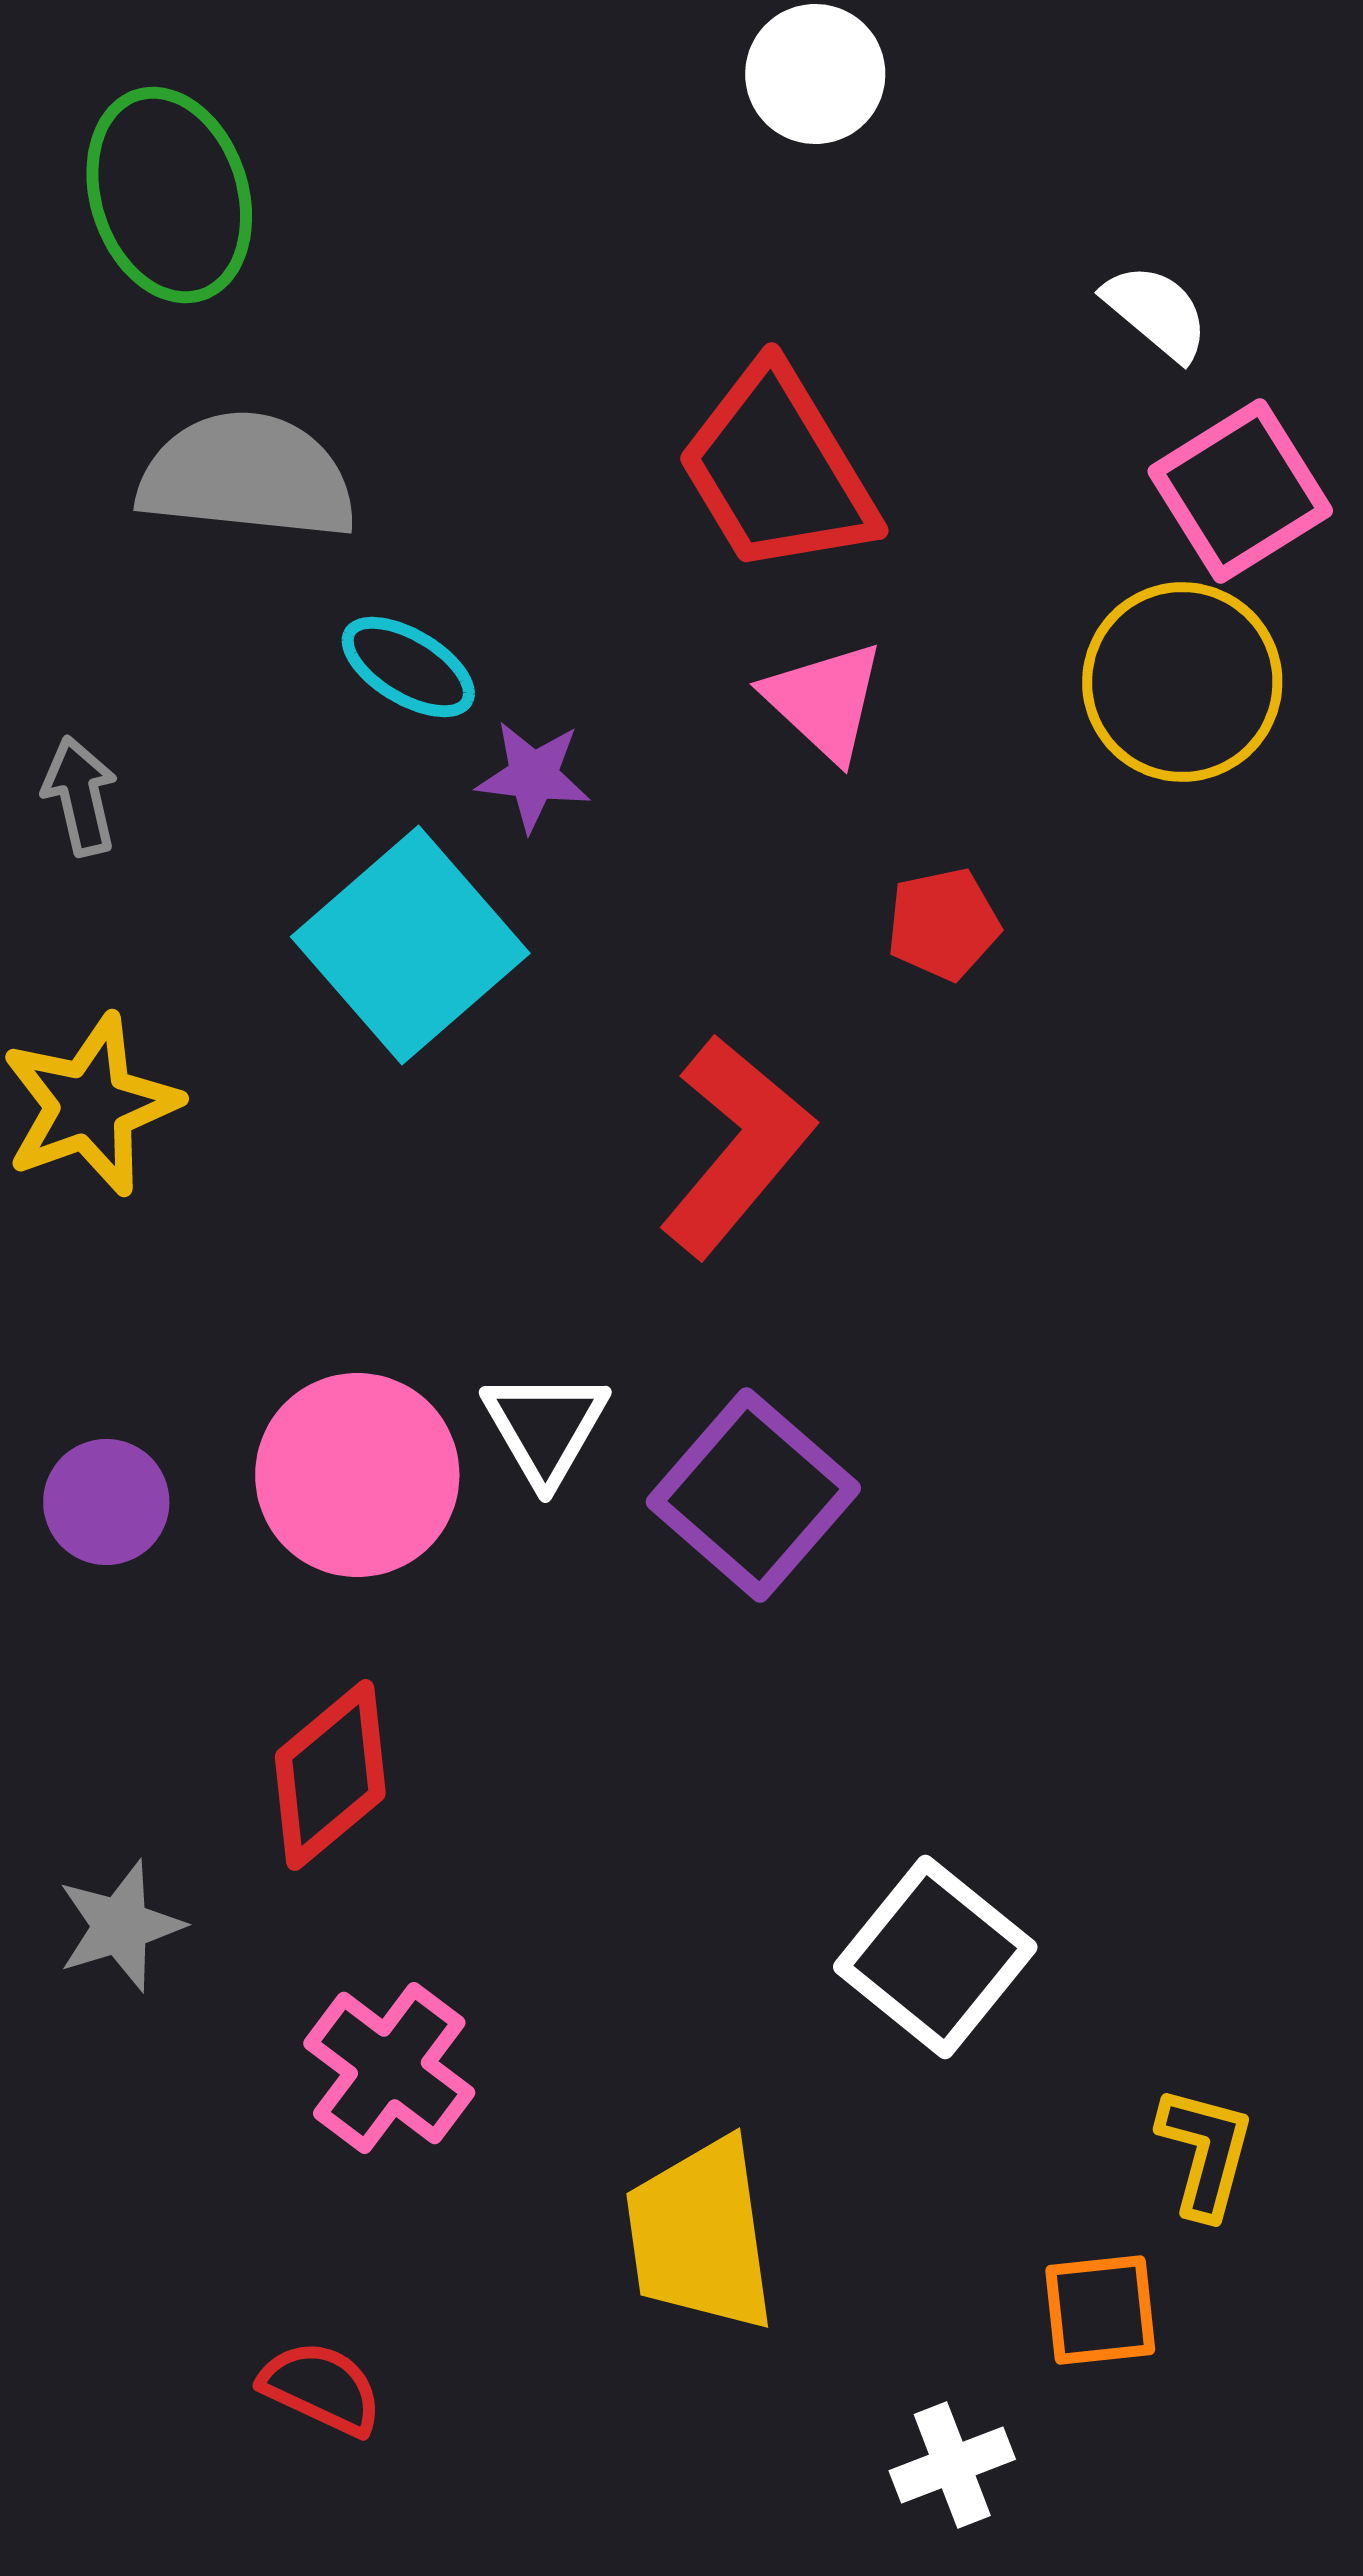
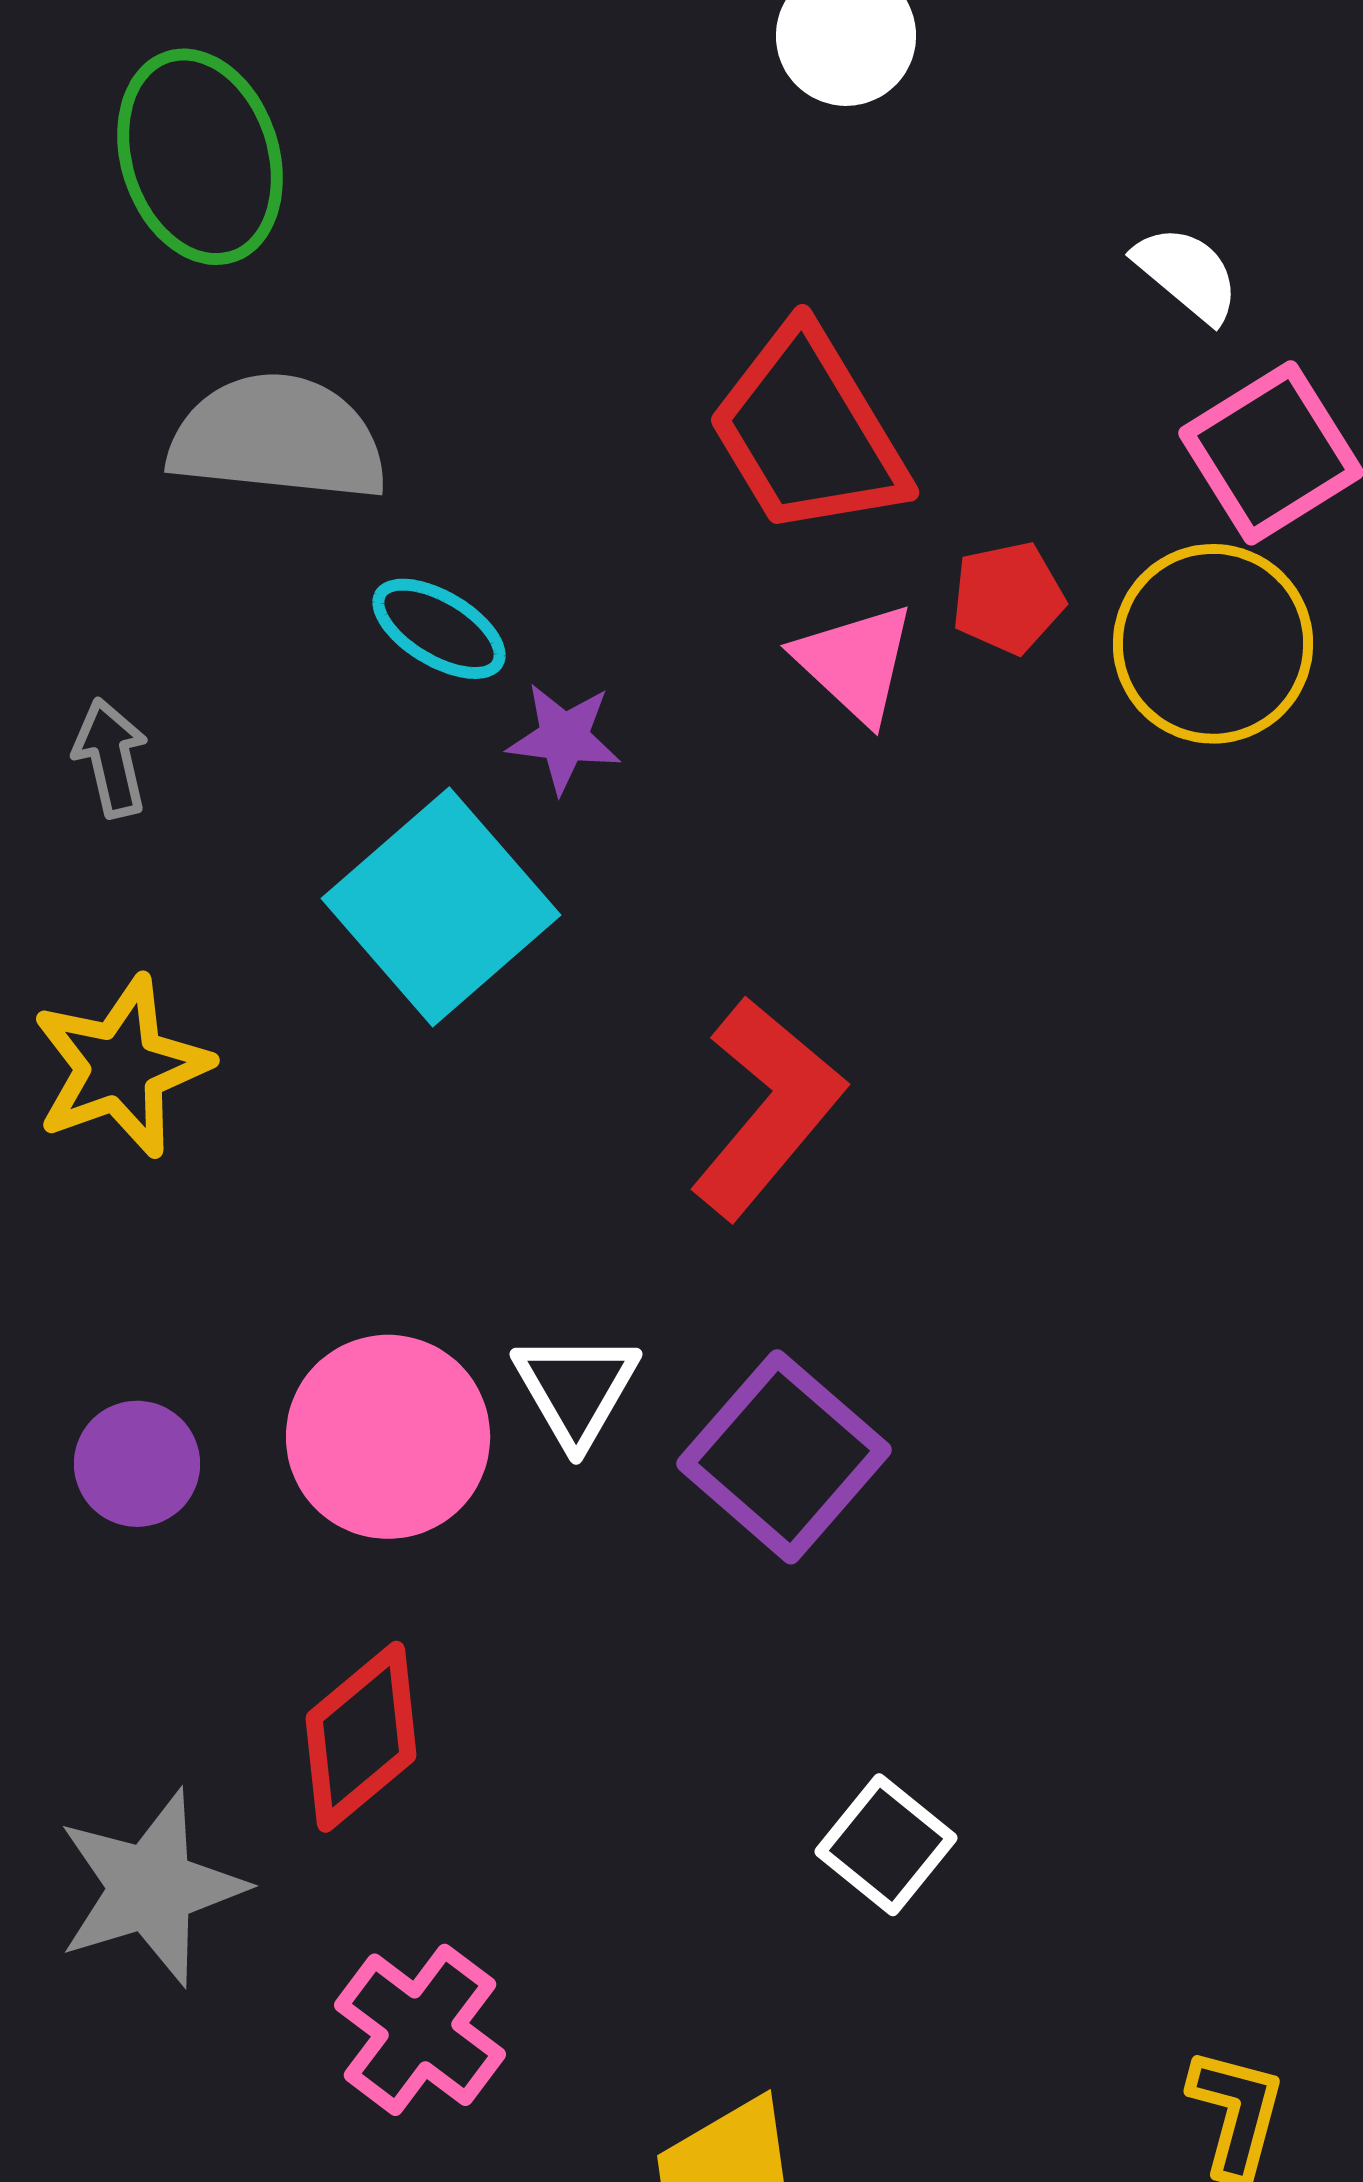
red pentagon: (943, 924) -> (1008, 598), moved
gray star: (120, 1926) -> (151, 1888), size x1.5
white square: (935, 1957) -> (886, 1845), moved, size x0.7

